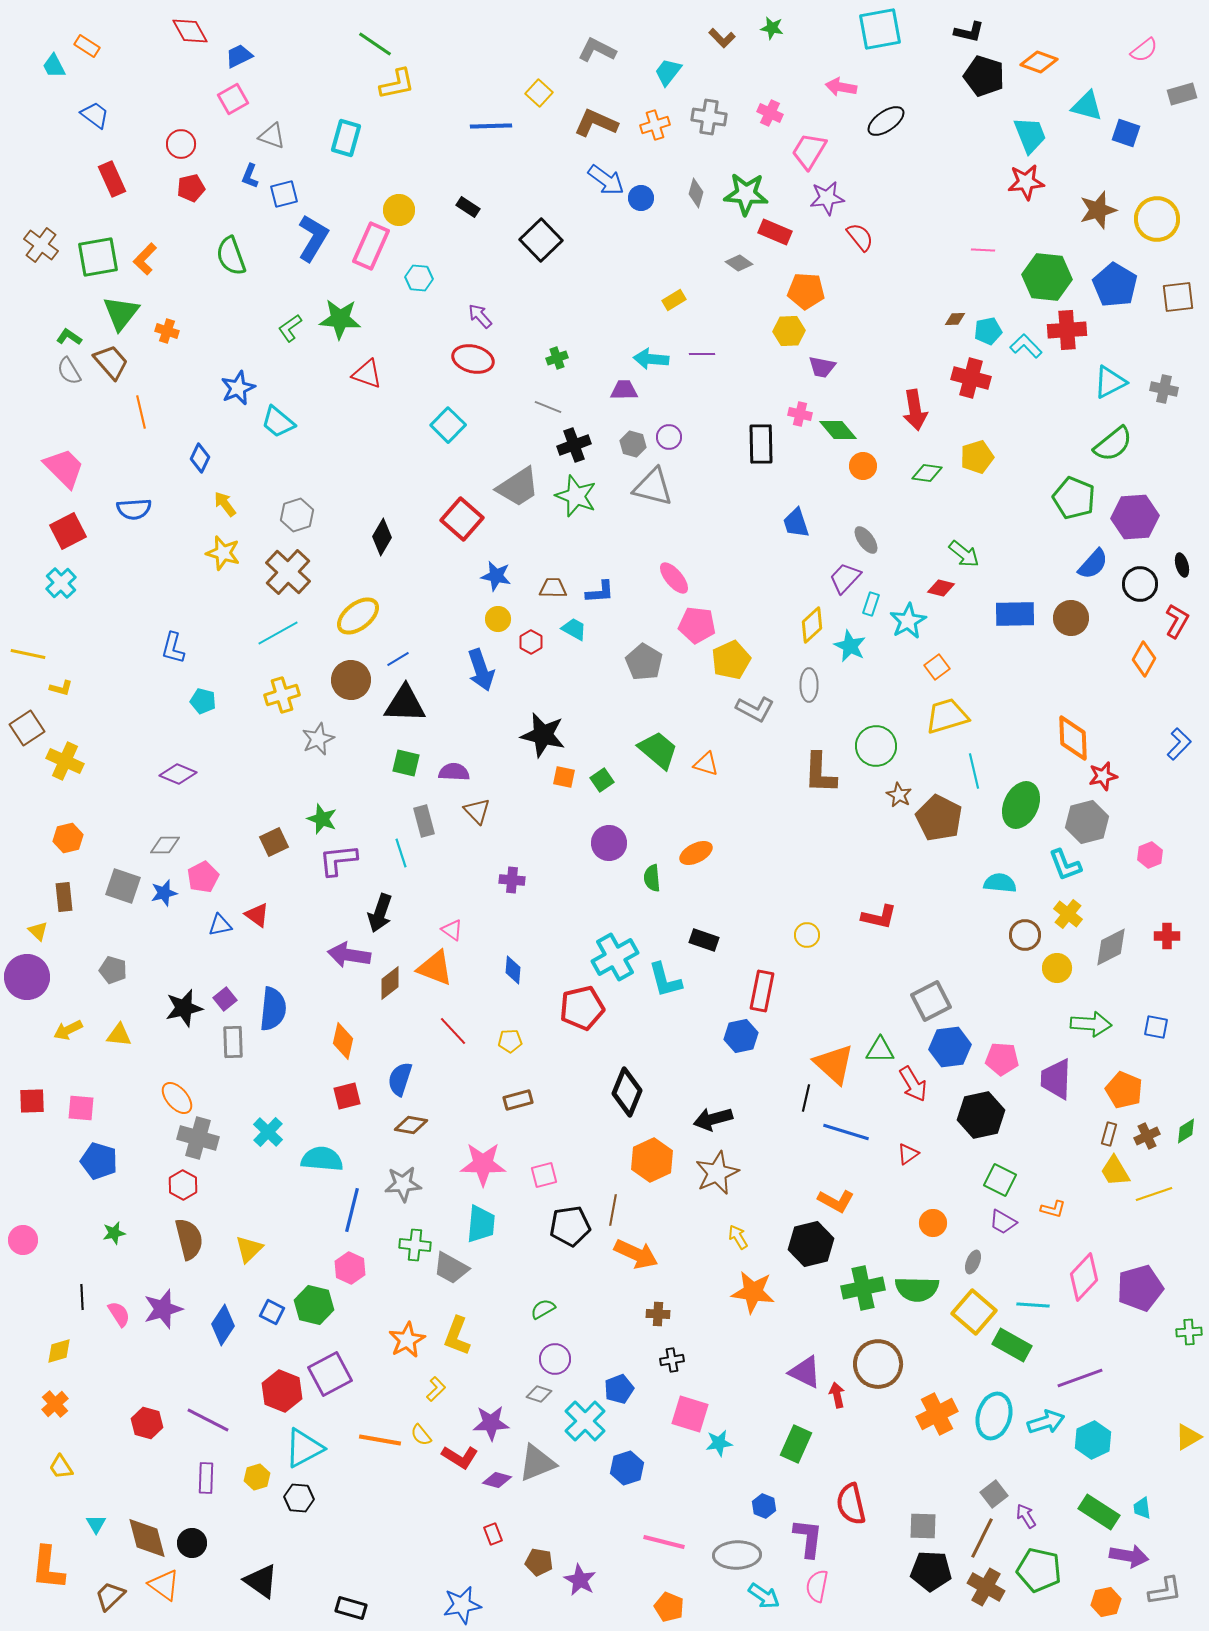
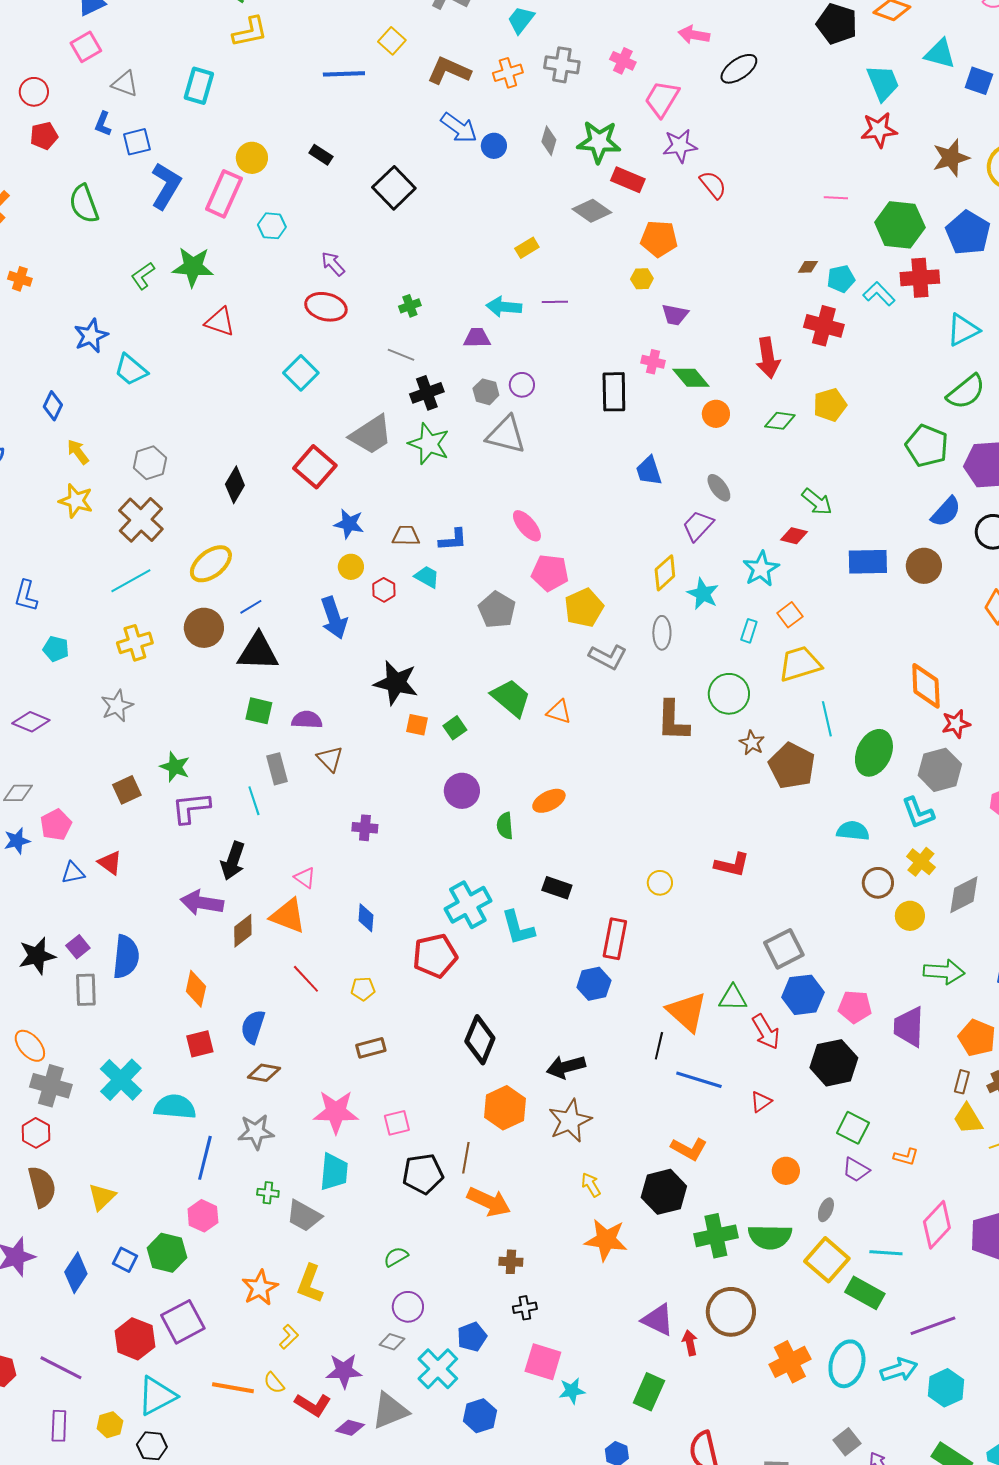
gray diamond: (739, 263) -> (592, 211), size x1.4
yellow hexagon: (789, 331) -> (642, 279), size x0.7
cyan rectangle: (871, 604) -> (749, 631), moved
gray star: (318, 739) -> (117, 706), moved
cyan cross: (268, 1132) -> (121, 1080), size x1.4
green cross: (415, 1245) -> (268, 1193), size x0.7

